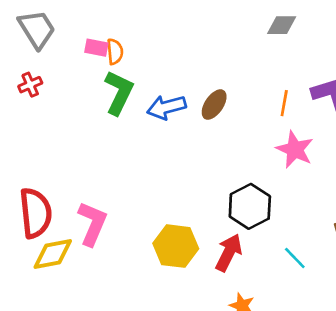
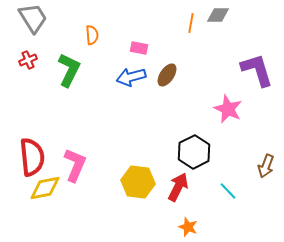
pink rectangle: (96, 48) -> (139, 48), moved
green L-shape: (119, 93) -> (69, 70), moved
orange line: (284, 103) -> (191, 23), moved

